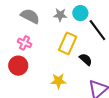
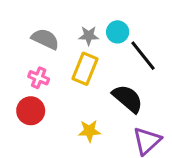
yellow rectangle: (68, 43) -> (85, 69), moved
black semicircle: (86, 59) -> (128, 99), size x1.6

